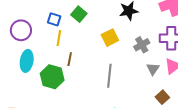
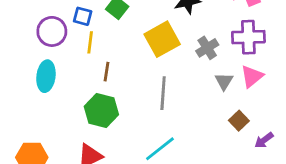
purple circle: (21, 30) -> (52, 31), moved
yellow square: (110, 38) -> (162, 39), size x1.4
green hexagon: (52, 77) -> (101, 111), moved

